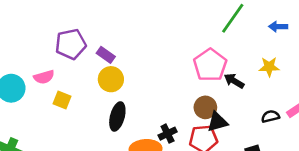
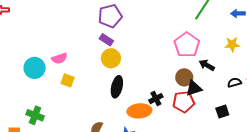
purple pentagon: (71, 44) -> (110, 16), moved
black arrow: (234, 81) -> (207, 65), moved
yellow square: (62, 100) -> (68, 80), moved

